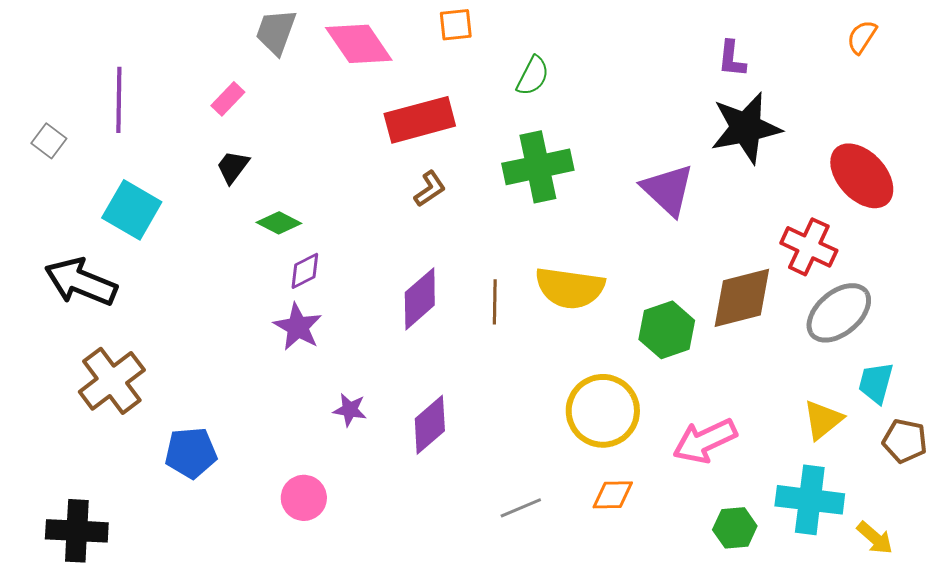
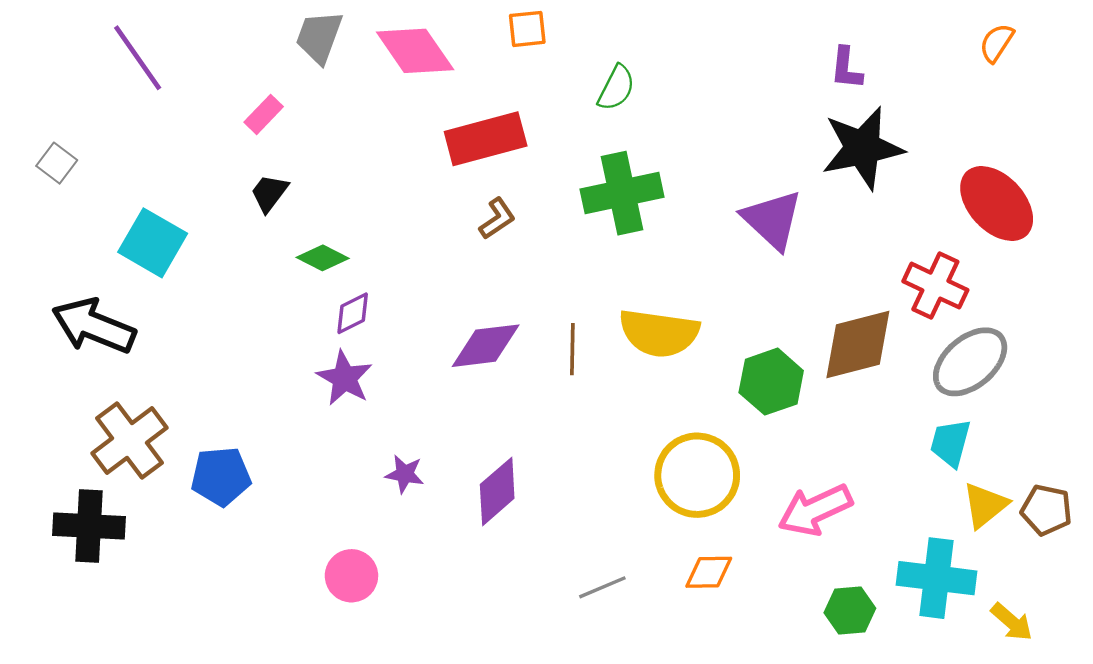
purple line: (119, 100) -> (138, 58), moved, turned -36
purple diamond: (420, 299) -> (486, 346), turned 34
cyan trapezoid: (876, 383) -> (950, 443), moved
yellow triangle: (823, 420) -> (985, 505), moved
blue pentagon: (191, 453) -> (221, 476), moved
black cross: (77, 531) -> (89, 526), moved

